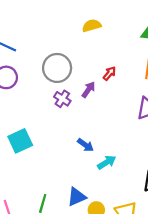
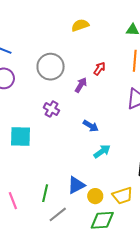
purple cross: (62, 99) -> (51, 109), moved
cyan square: (20, 141) -> (21, 136), turned 30
blue arrow: (85, 145) -> (91, 126), moved

